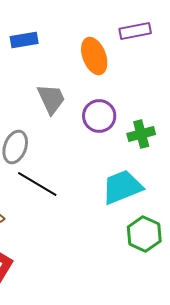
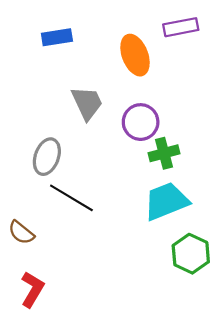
green cross: (141, 134) -> (164, 153), moved

